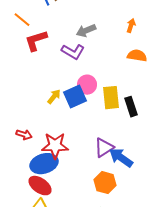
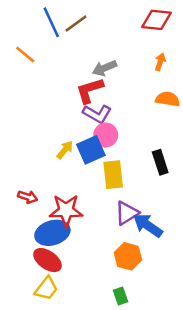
red L-shape: (36, 41) -> (90, 90), moved
purple L-shape: (73, 52) -> (97, 114), moved
yellow rectangle: (111, 98) -> (113, 175), moved

